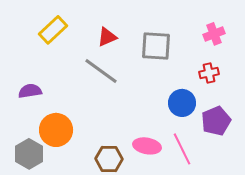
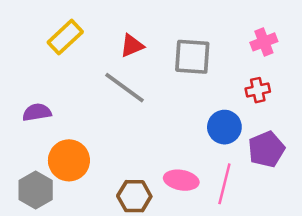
pink line: (182, 149) -> (224, 184), turned 40

